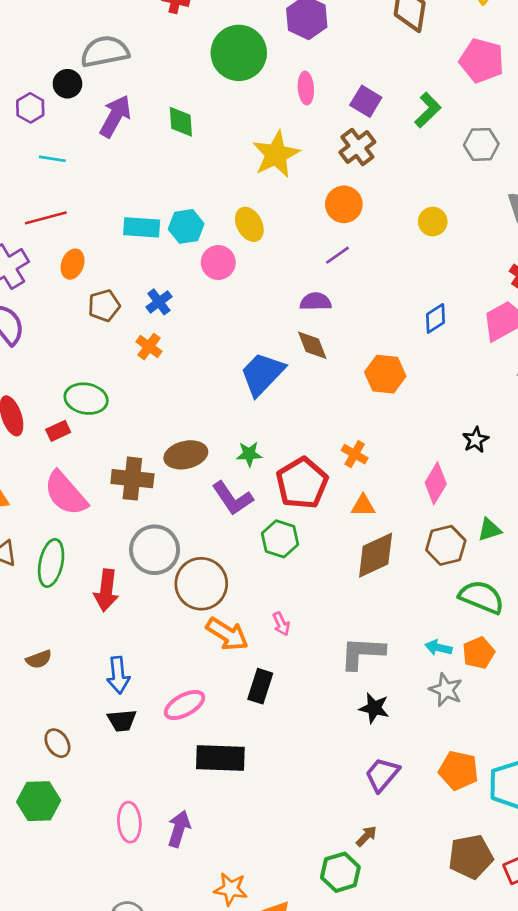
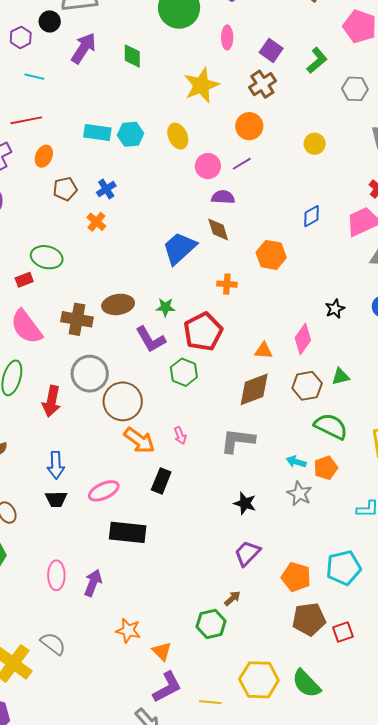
pink circle: (218, 263) -> (208, 166), moved
orange cross: (355, 454) -> (227, 284), moved, turned -30
orange triangle: (363, 506) -> (264, 351), moved
gray L-shape: (362, 653) -> (238, 441), moved
orange pentagon: (459, 771) -> (296, 577), moved

